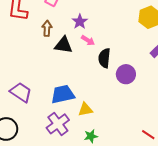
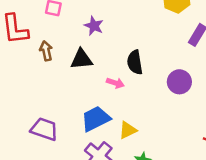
brown arrow: (47, 28) -> (46, 51), moved
pink arrow: (88, 40) -> (115, 83), moved
purple circle: (126, 74) -> (179, 82), moved

